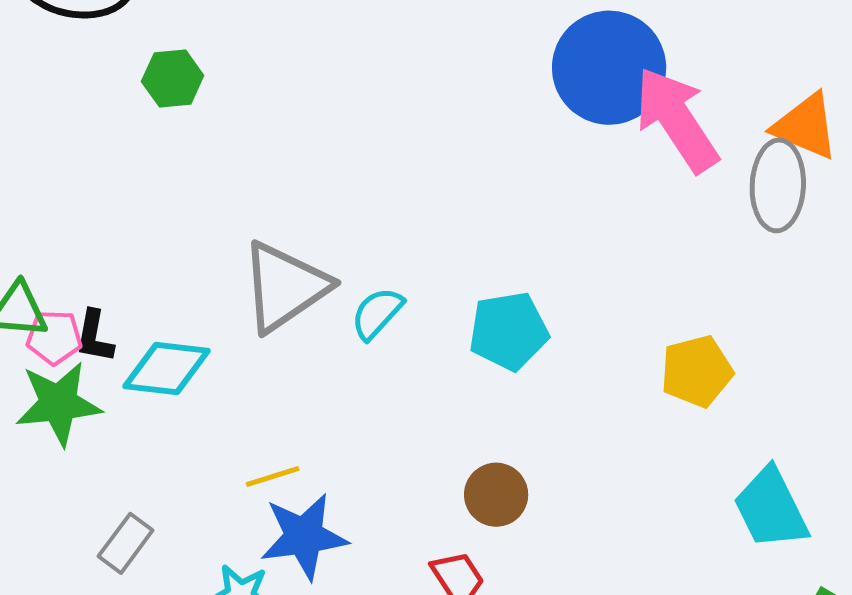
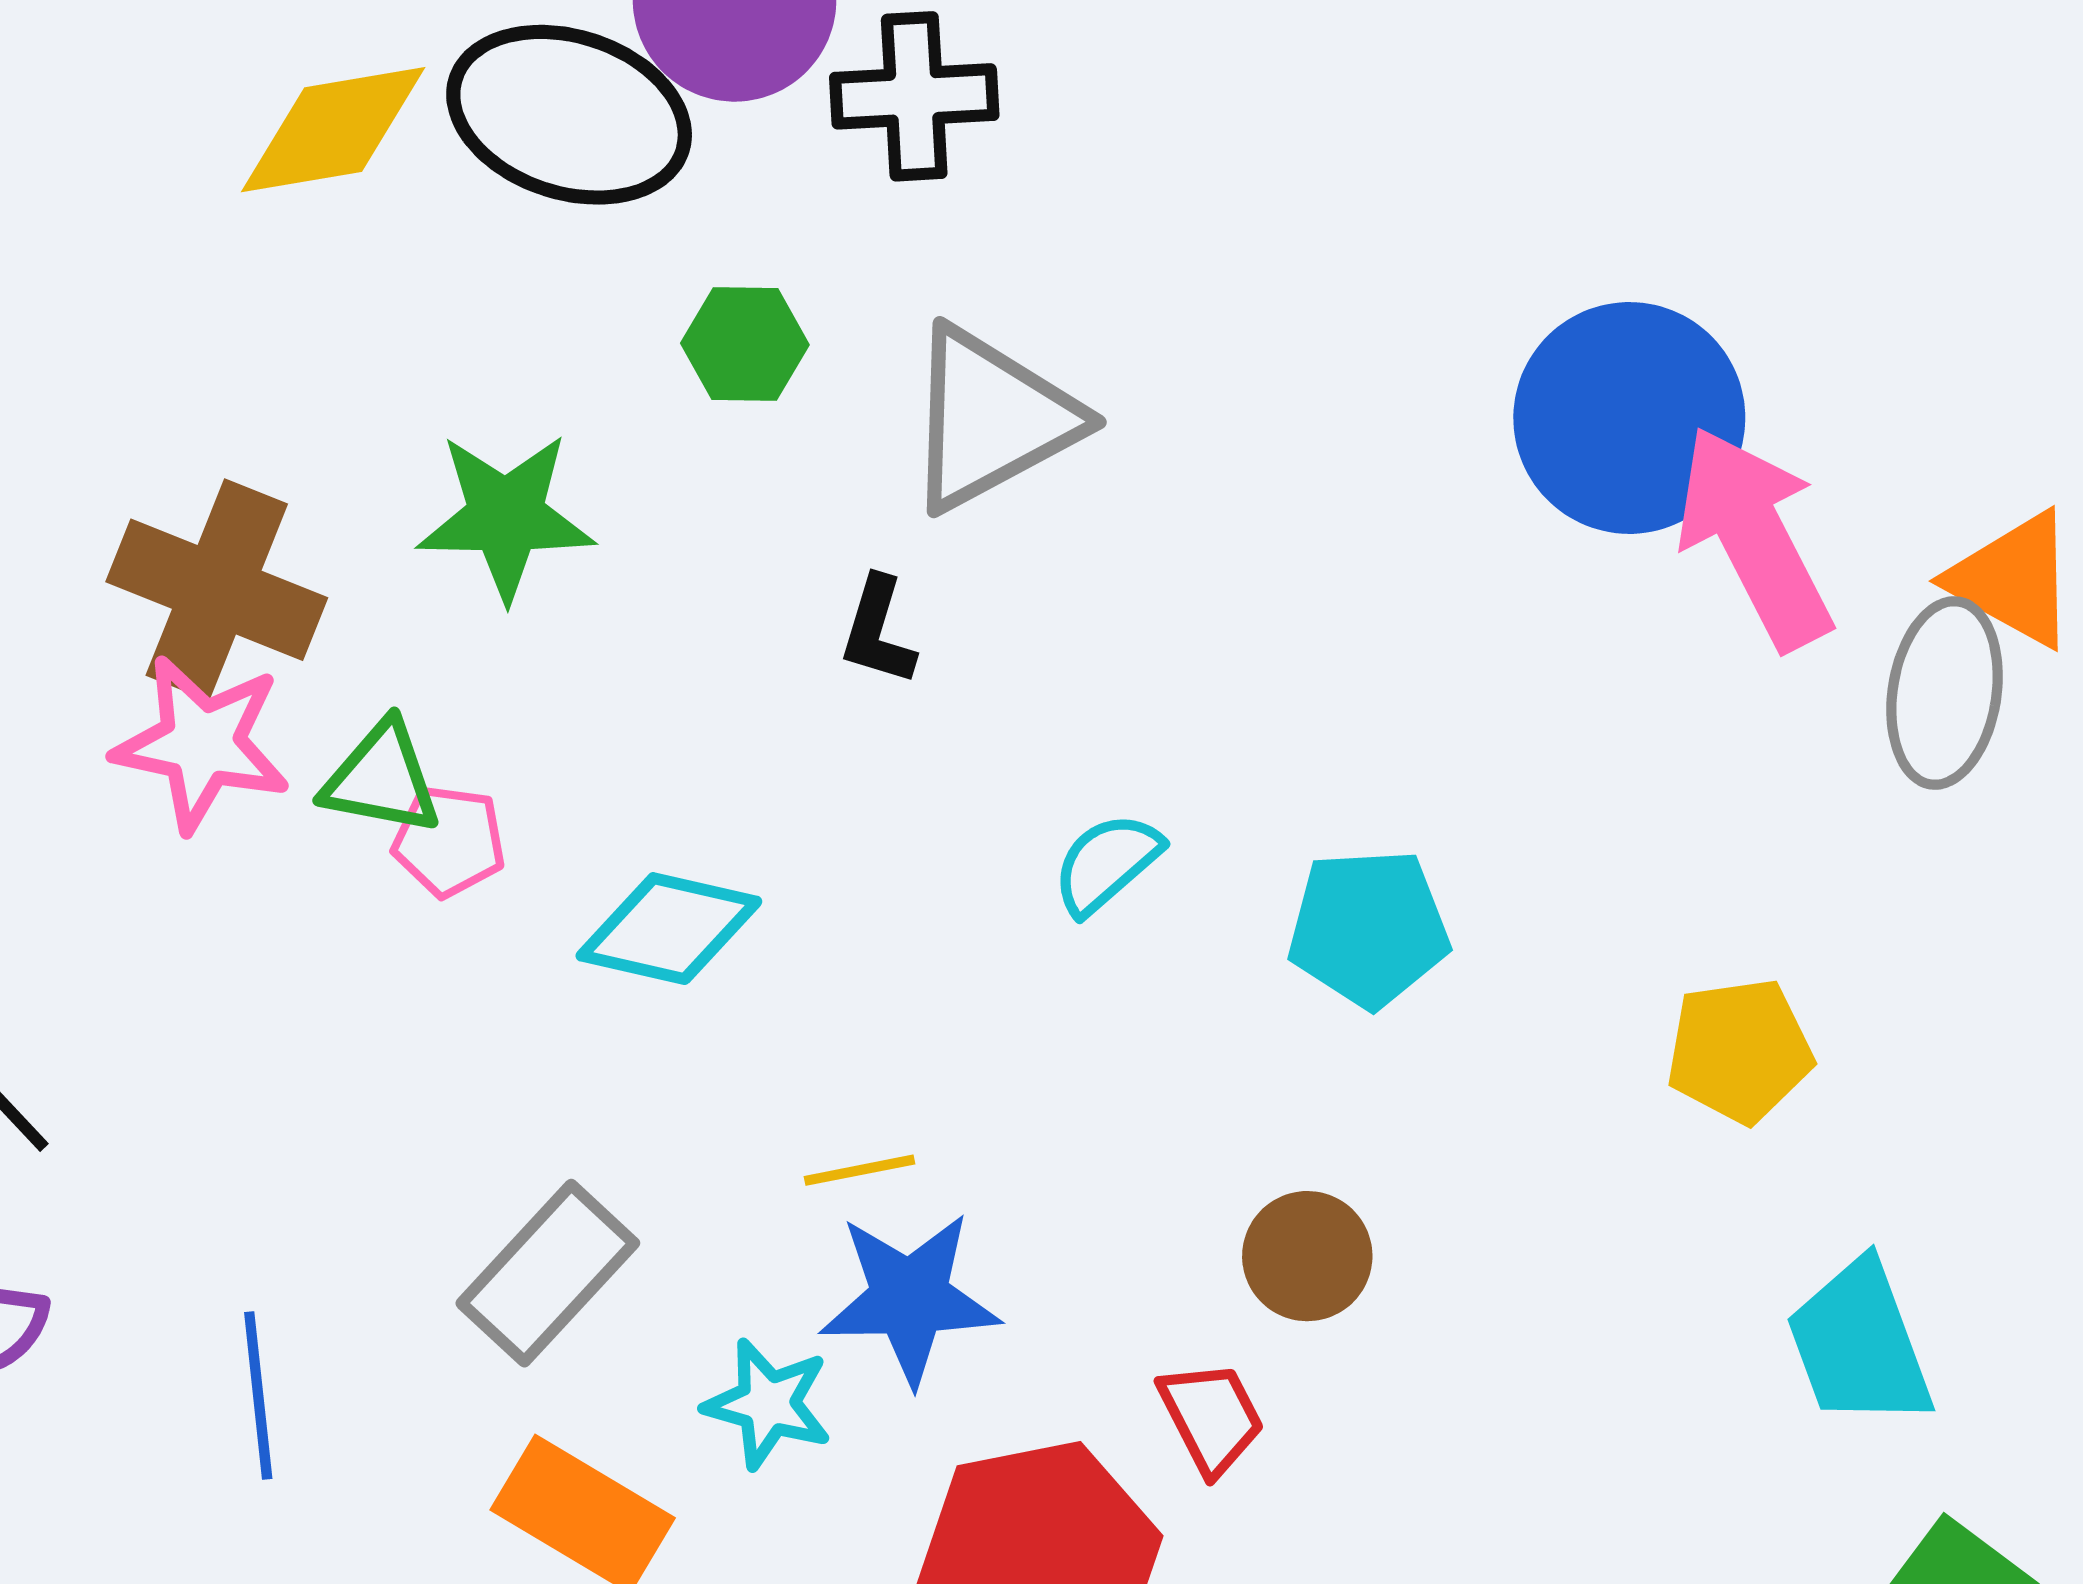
gray triangle: (285, 287) -> (991, 419), moved
black L-shape: (94, 336) -> (878, 631), moved
green star: (58, 403) -> (506, 516), moved
gray rectangle: (126, 543) -> (548, 1273), size x1.5

